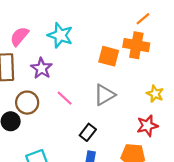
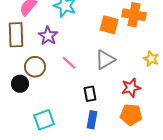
red star: (147, 126) -> (131, 88), moved
black rectangle: (88, 132) -> (90, 94), turned -49

